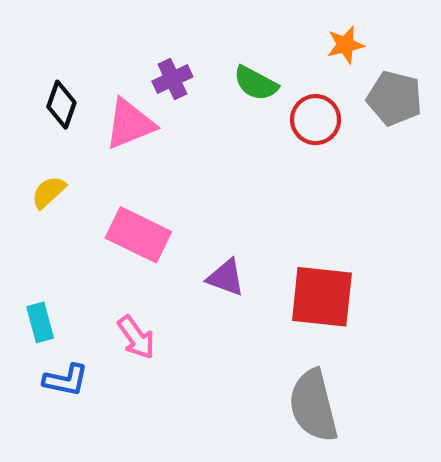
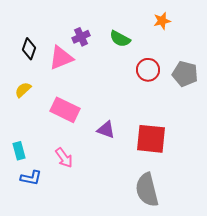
gray pentagon: (395, 98) -> (185, 74), moved
red circle: (316, 120) -> (148, 70), moved

